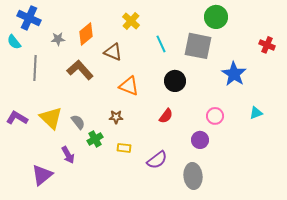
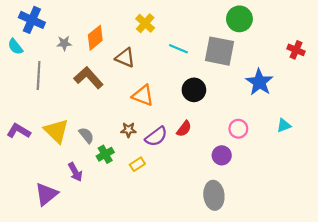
cyan line: (161, 44) -> (178, 49), turned -42
yellow rectangle: (124, 148) -> (137, 164), turned -40
purple semicircle: (157, 160) -> (156, 136), moved

